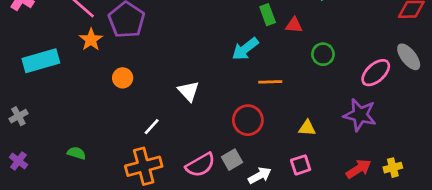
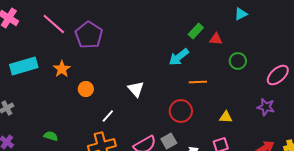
green rectangle: (268, 15) -> (196, 31), turned 63
orange star: (91, 40) -> (62, 69), moved
orange circle: (123, 78) -> (86, 89), moved
purple star: (360, 115) -> (266, 107), size x0.7

